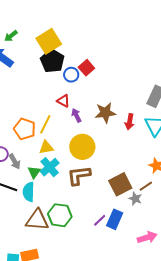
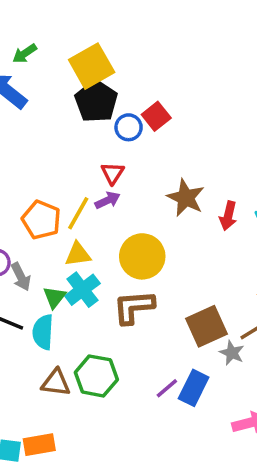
red triangle: (63, 101) -> (113, 173), turned 32
brown star: (105, 113) -> (186, 198), turned 30
purple arrow: (76, 115) -> (108, 200), moved, turned 88
brown triangle: (37, 220) -> (56, 383), size x0.7

